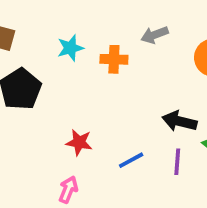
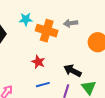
orange cross: (114, 59) -> (47, 31), size x1.5
red star: (79, 142) -> (38, 62), moved

